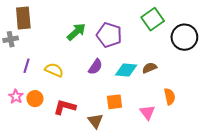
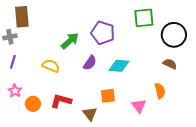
green square: (153, 19) -> (144, 18), turned 30
green arrow: (76, 32) -> (70, 41), moved
purple line: (27, 66) -> (13, 62), moved
brown semicircle: (149, 68) -> (170, 64), moved, turned 48
orange circle: (35, 99) -> (33, 104), moved

